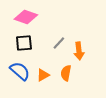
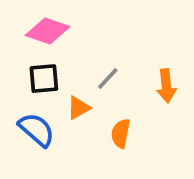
orange arrow: (79, 51) -> (166, 86), moved
orange triangle: (43, 75) -> (79, 108), moved

